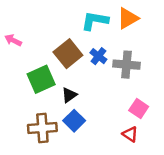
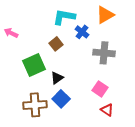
cyan L-shape: (95, 21) -> (64, 17), moved
brown square: (68, 54) -> (56, 44), size x0.6
blue cross: (98, 56) -> (82, 32), moved
pink square: (139, 109) -> (100, 89), moved

